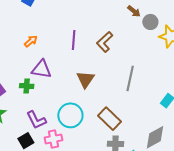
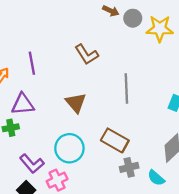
purple line: (74, 40) -> (32, 63), moved
brown L-shape: (105, 42) -> (87, 54), turned -65

